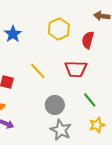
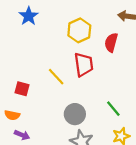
blue star: (13, 34) -> (29, 16), moved
red trapezoid: (76, 69) -> (84, 65), moved, turned -100

